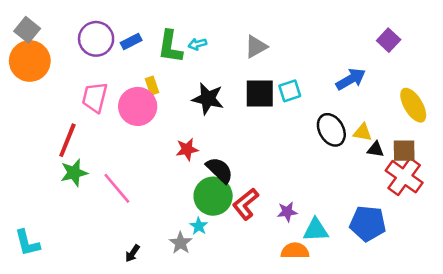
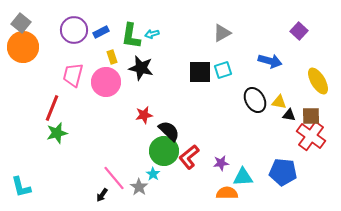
gray triangle: (256, 47) -> (222, 33), moved
blue arrow: (351, 79) -> (270, 61), turned 45
yellow rectangle: (152, 86) -> (112, 57), moved
black star: (208, 99) -> (141, 68), moved
pink line: (117, 188) -> (114, 178), moved

